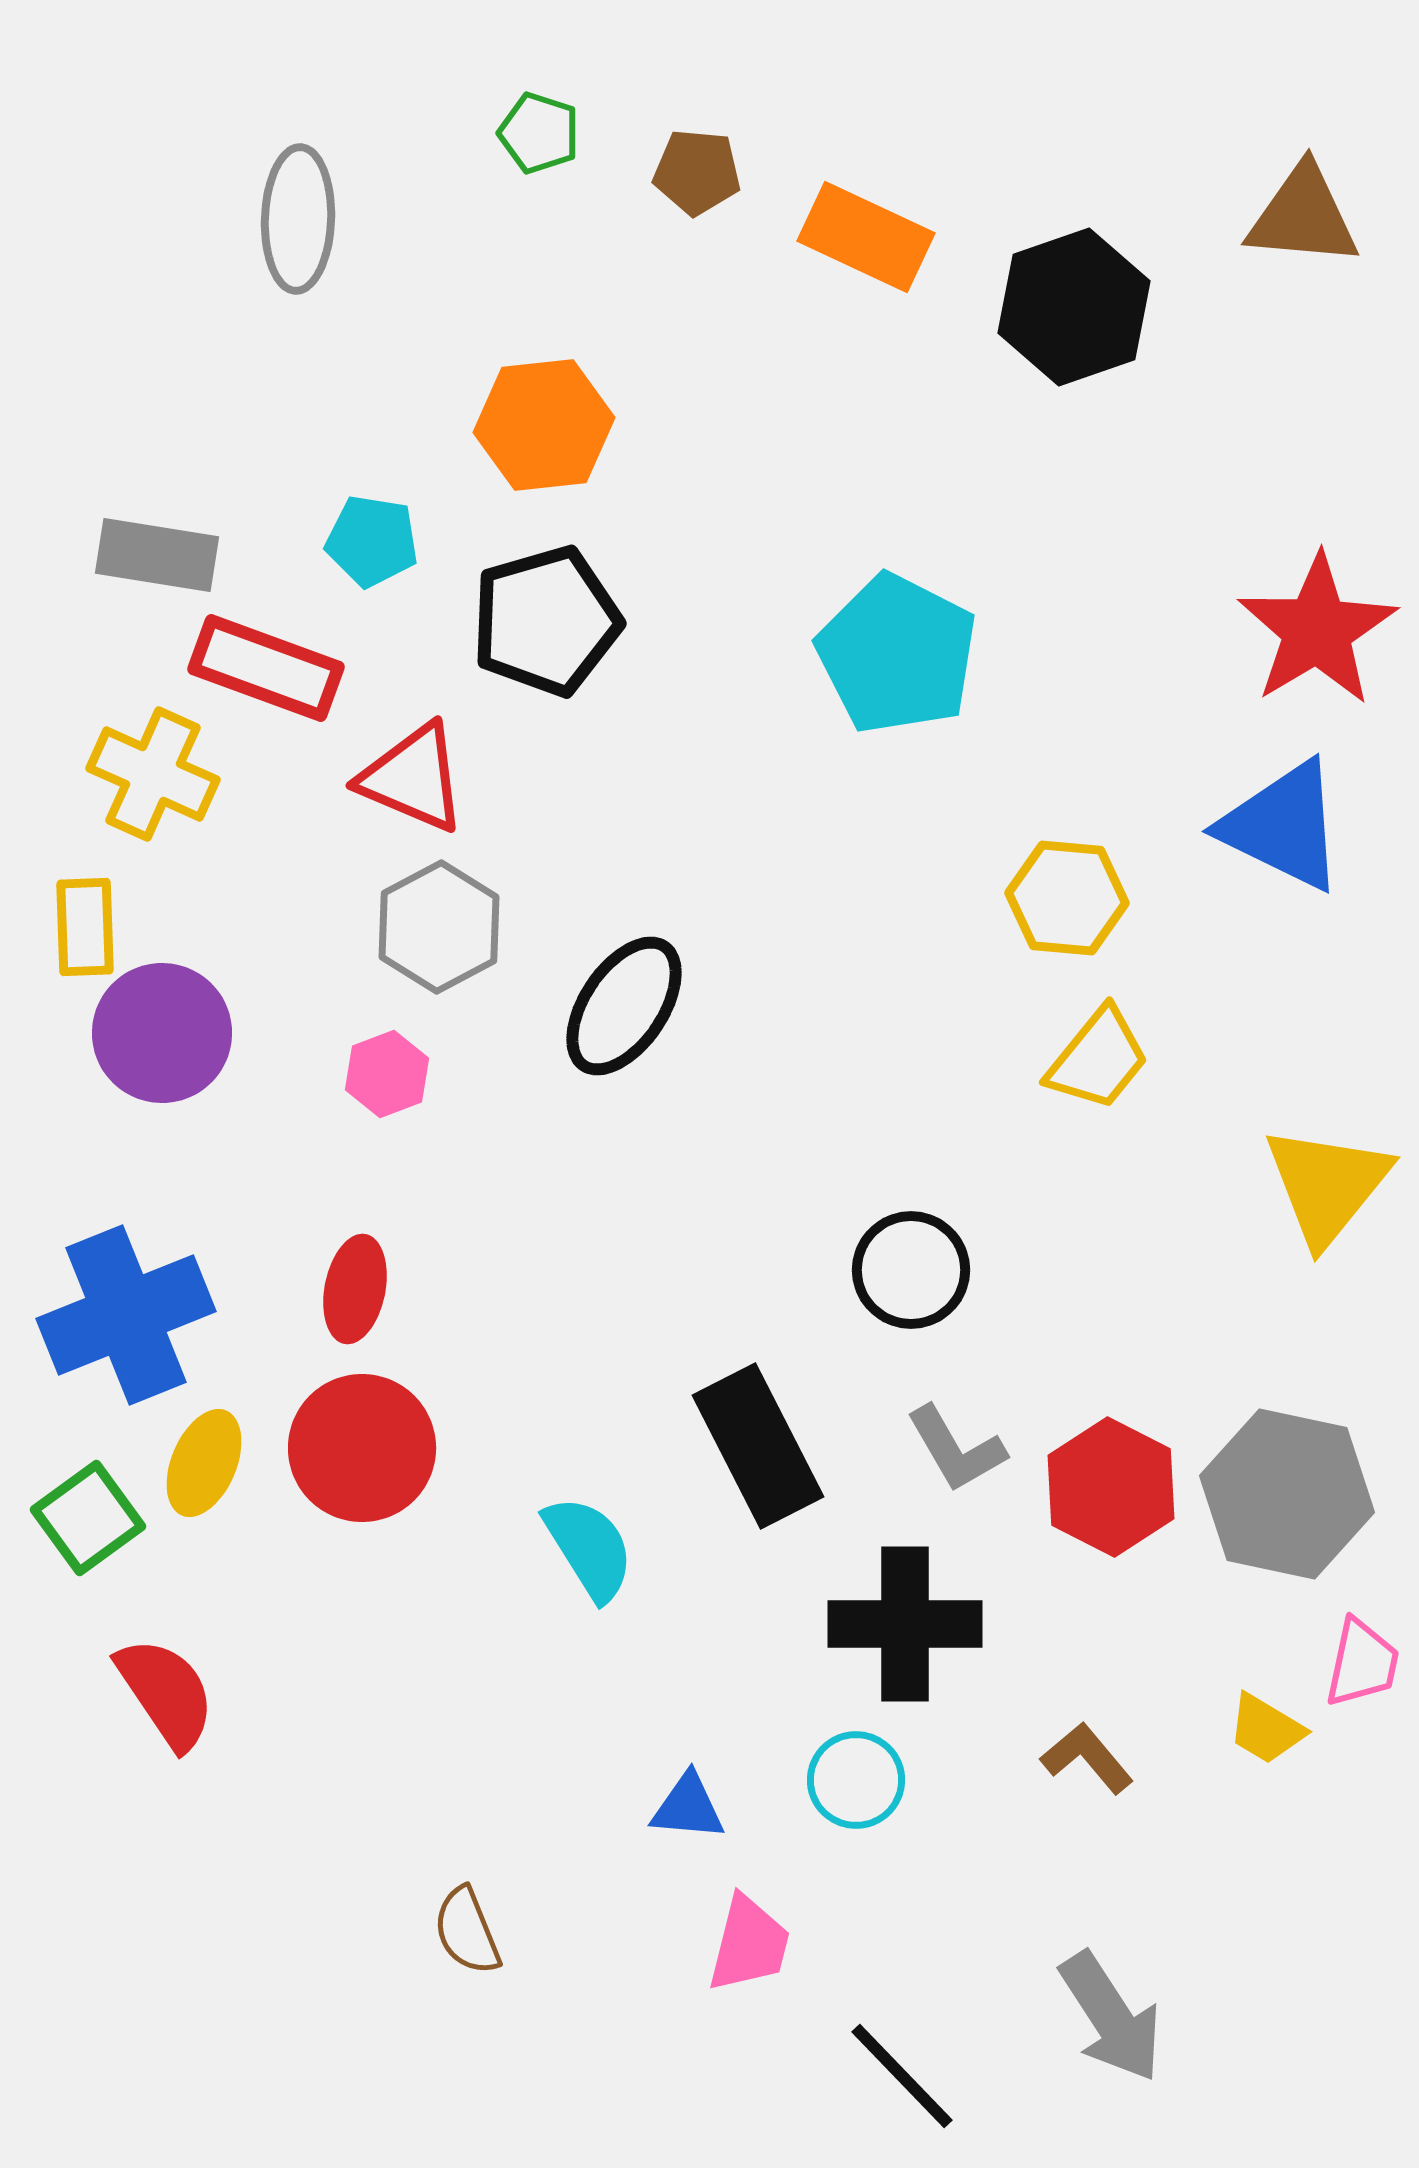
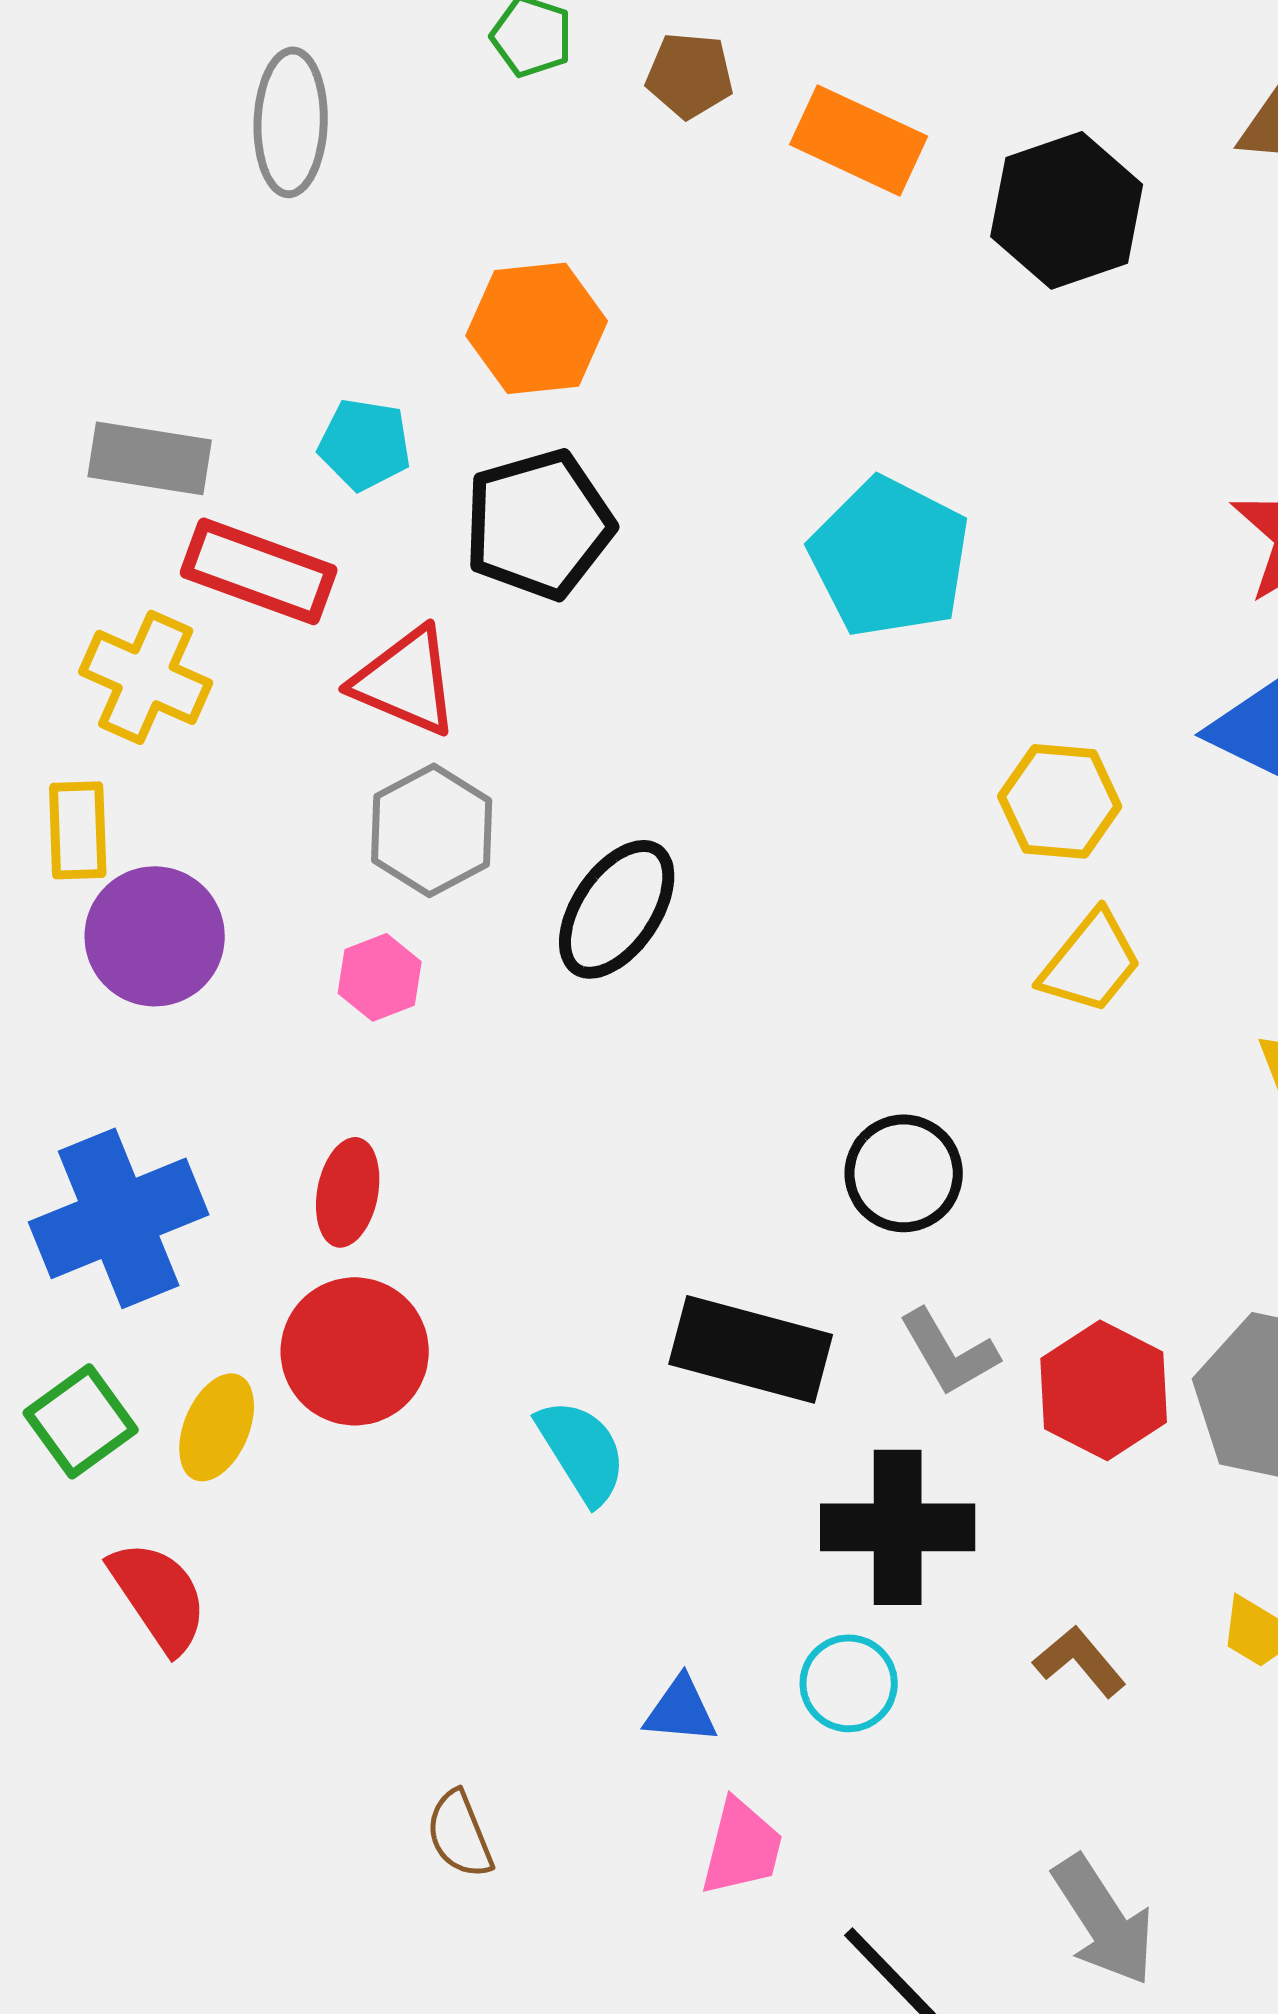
black rectangle: (758, 1446) -> (751, 1349), turned -48
yellow ellipse: (204, 1463) -> (217, 1427), moved

